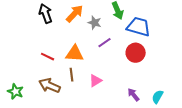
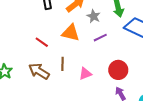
red circle: (136, 53) -> (118, 70), moved
orange triangle: (75, 54) -> (71, 33), moved

